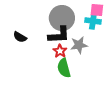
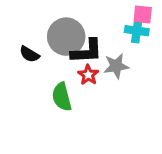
gray circle: (62, 18) -> (66, 37), moved
green semicircle: (64, 68) -> (62, 97), moved

